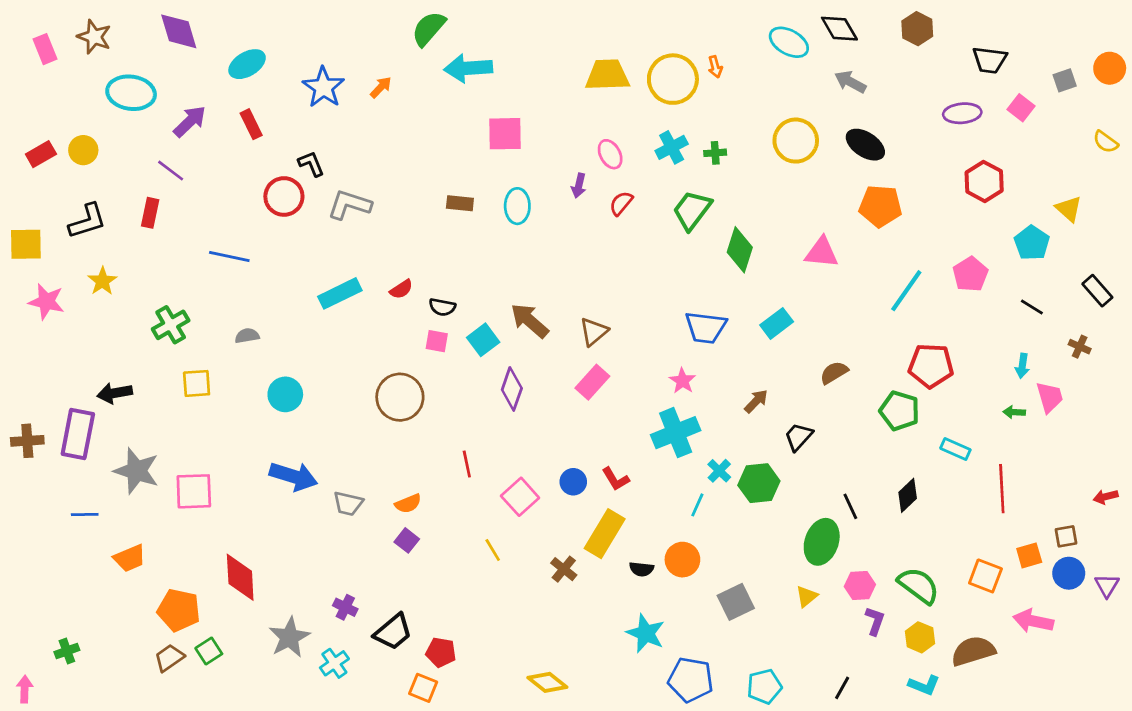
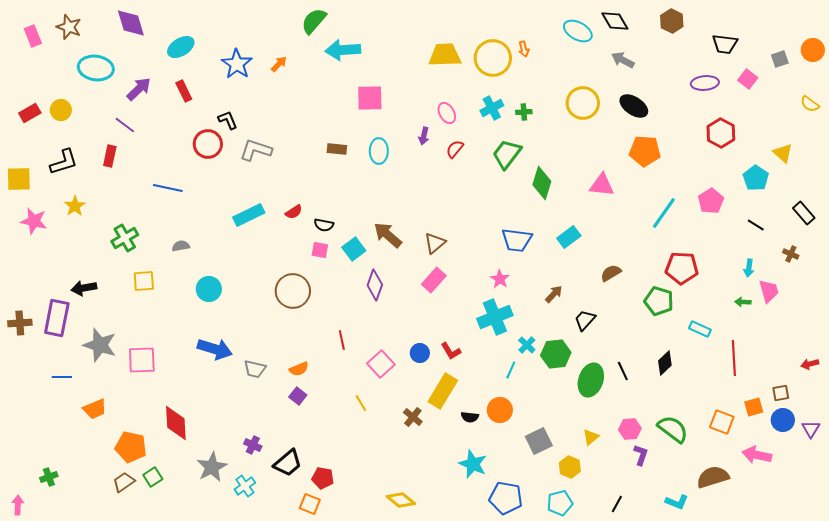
green ellipse: (822, 542) -> (591, 380), moved
yellow hexagon: (920, 637) -> (570, 467), moved

